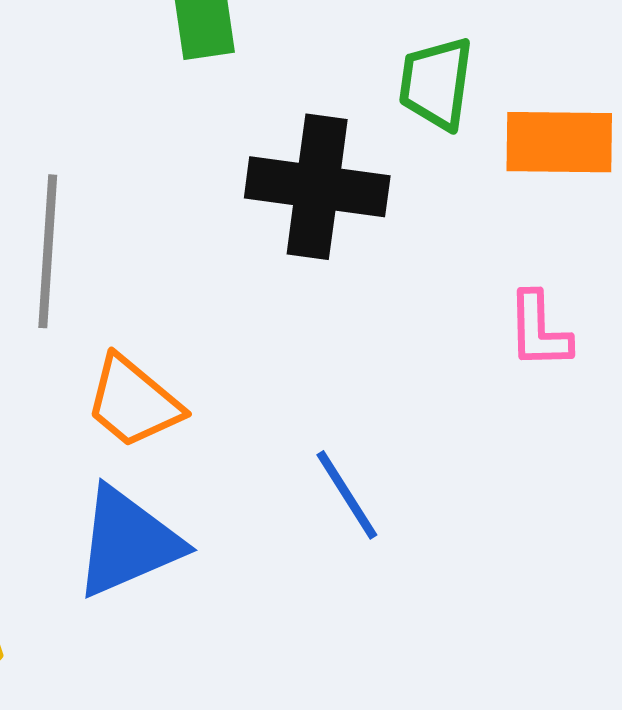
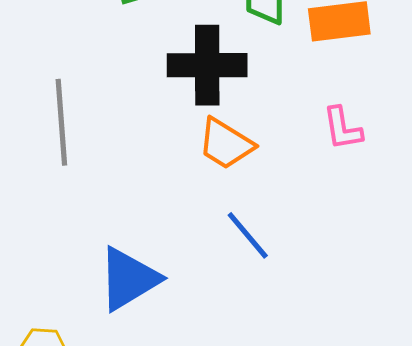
orange trapezoid: (133, 402) -> (226, 144), moved

